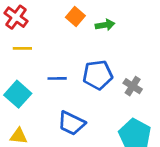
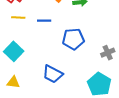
blue line: (57, 78) -> (44, 21), moved
gray cross: (133, 86) -> (108, 53), moved, turned 32

